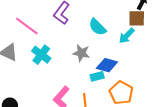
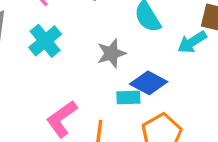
gray star: (81, 53) -> (111, 53), turned 30

